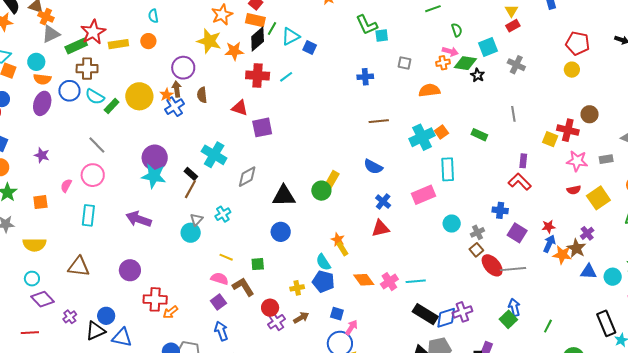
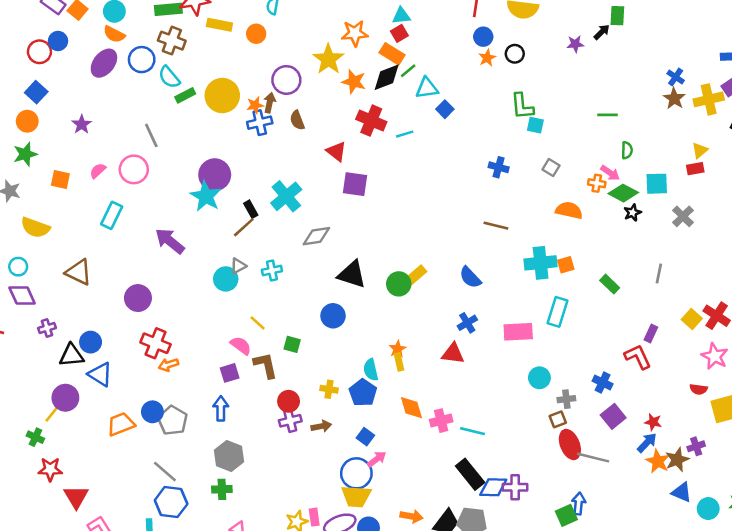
brown semicircle: (202, 95) -> (297, 120), turned -35

